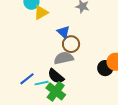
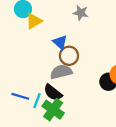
blue line: (27, 79) -> (20, 96), turned 56
cyan line: (42, 83) -> (37, 101), turned -56

